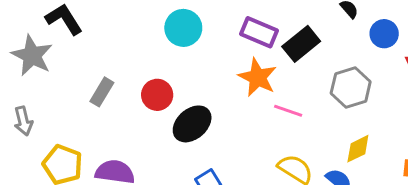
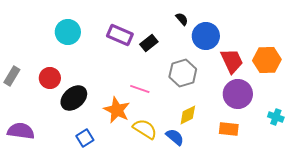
blue circle: (384, 34) -> (206, 36), size x1.4
black rectangle: (301, 44) -> (149, 43), size x0.7
orange star: (258, 77) -> (117, 110), moved

